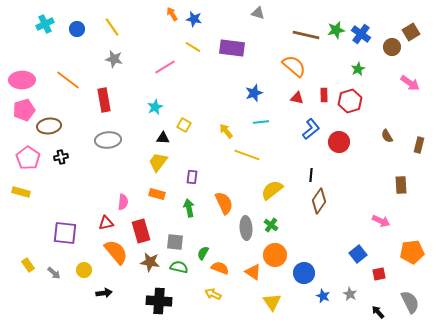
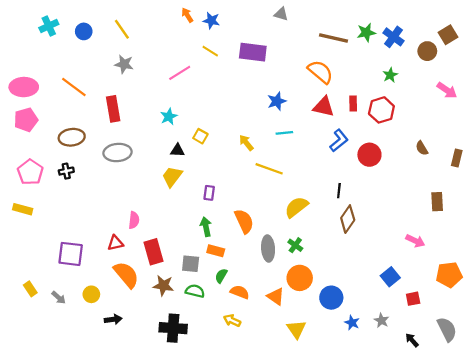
red triangle: (297, 98) -> (324, 107), size x1.5
brown ellipse: (49, 126) -> (72, 137), moved
orange rectangle: (157, 194) -> (216, 251), moved

